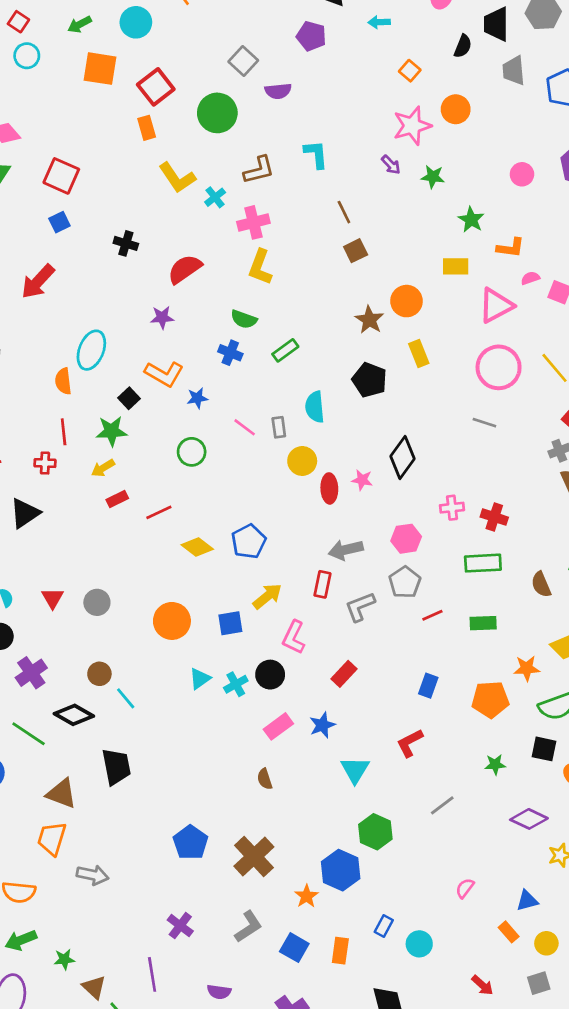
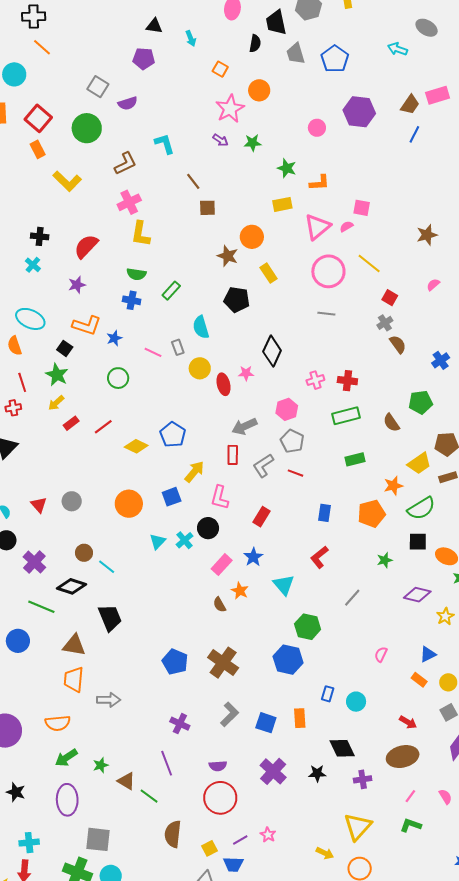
cyan arrow: (379, 22) -> (191, 38), turned -98
cyan cross: (215, 197) -> (33, 265), moved
brown square: (356, 251) -> (207, 208), turned 36
pink semicircle: (530, 278) -> (346, 227), moved
cyan ellipse: (91, 350) -> (30, 319), turned -76
green star: (111, 431) -> (57, 375), turned -30
red line: (432, 615) -> (296, 473), moved, turned 56
orange star: (306, 896) -> (240, 591), moved

